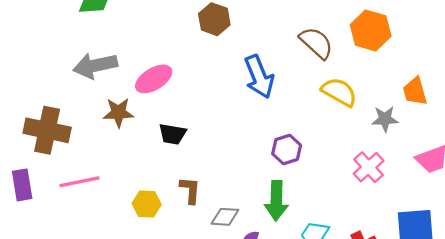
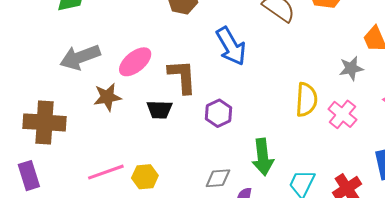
yellow semicircle: (339, 92) -> (306, 100), moved, turned 72
purple hexagon: (287, 150) -> (218, 113), moved
pink line: (80, 182) -> (106, 172), moved
brown L-shape: (190, 190) -> (182, 76), moved, size x1.4

